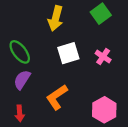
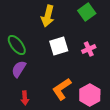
pink cross: (103, 57) -> (89, 49), turned 32
orange L-shape: (57, 97) -> (62, 89), moved
red arrow: (20, 113) -> (25, 98), moved

